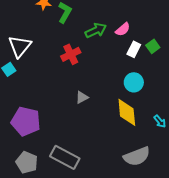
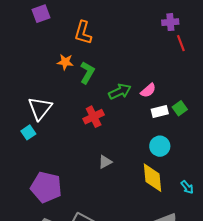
white rectangle: (134, 49) -> (160, 111), turned 49

